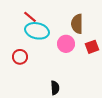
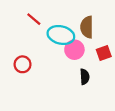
cyan ellipse: (37, 31) -> (61, 35), moved
black semicircle: (55, 88) -> (85, 77), moved

